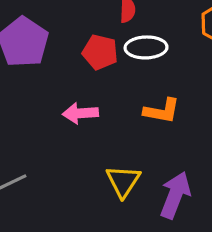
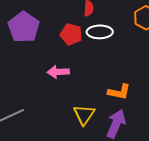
orange L-shape: (162, 111) -> (119, 92), moved

